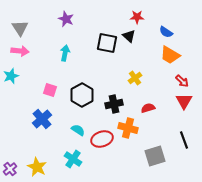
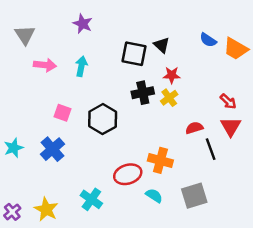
red star: (137, 17) -> (172, 75), moved
pink arrow: (20, 51) -> (45, 65), moved
orange trapezoid: (170, 55) -> (236, 49), moved
cyan star: (11, 76) -> (14, 148), moved
black cross: (114, 104) -> (143, 93), moved
red semicircle: (148, 108) -> (194, 128), moved
cyan semicircle: (78, 130) -> (154, 196), moved
black line: (184, 140) -> (211, 149), moved

